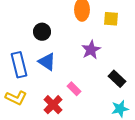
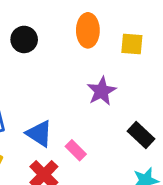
black circle: (42, 32) -> (24, 39), moved
blue triangle: (47, 62) -> (39, 134), moved

